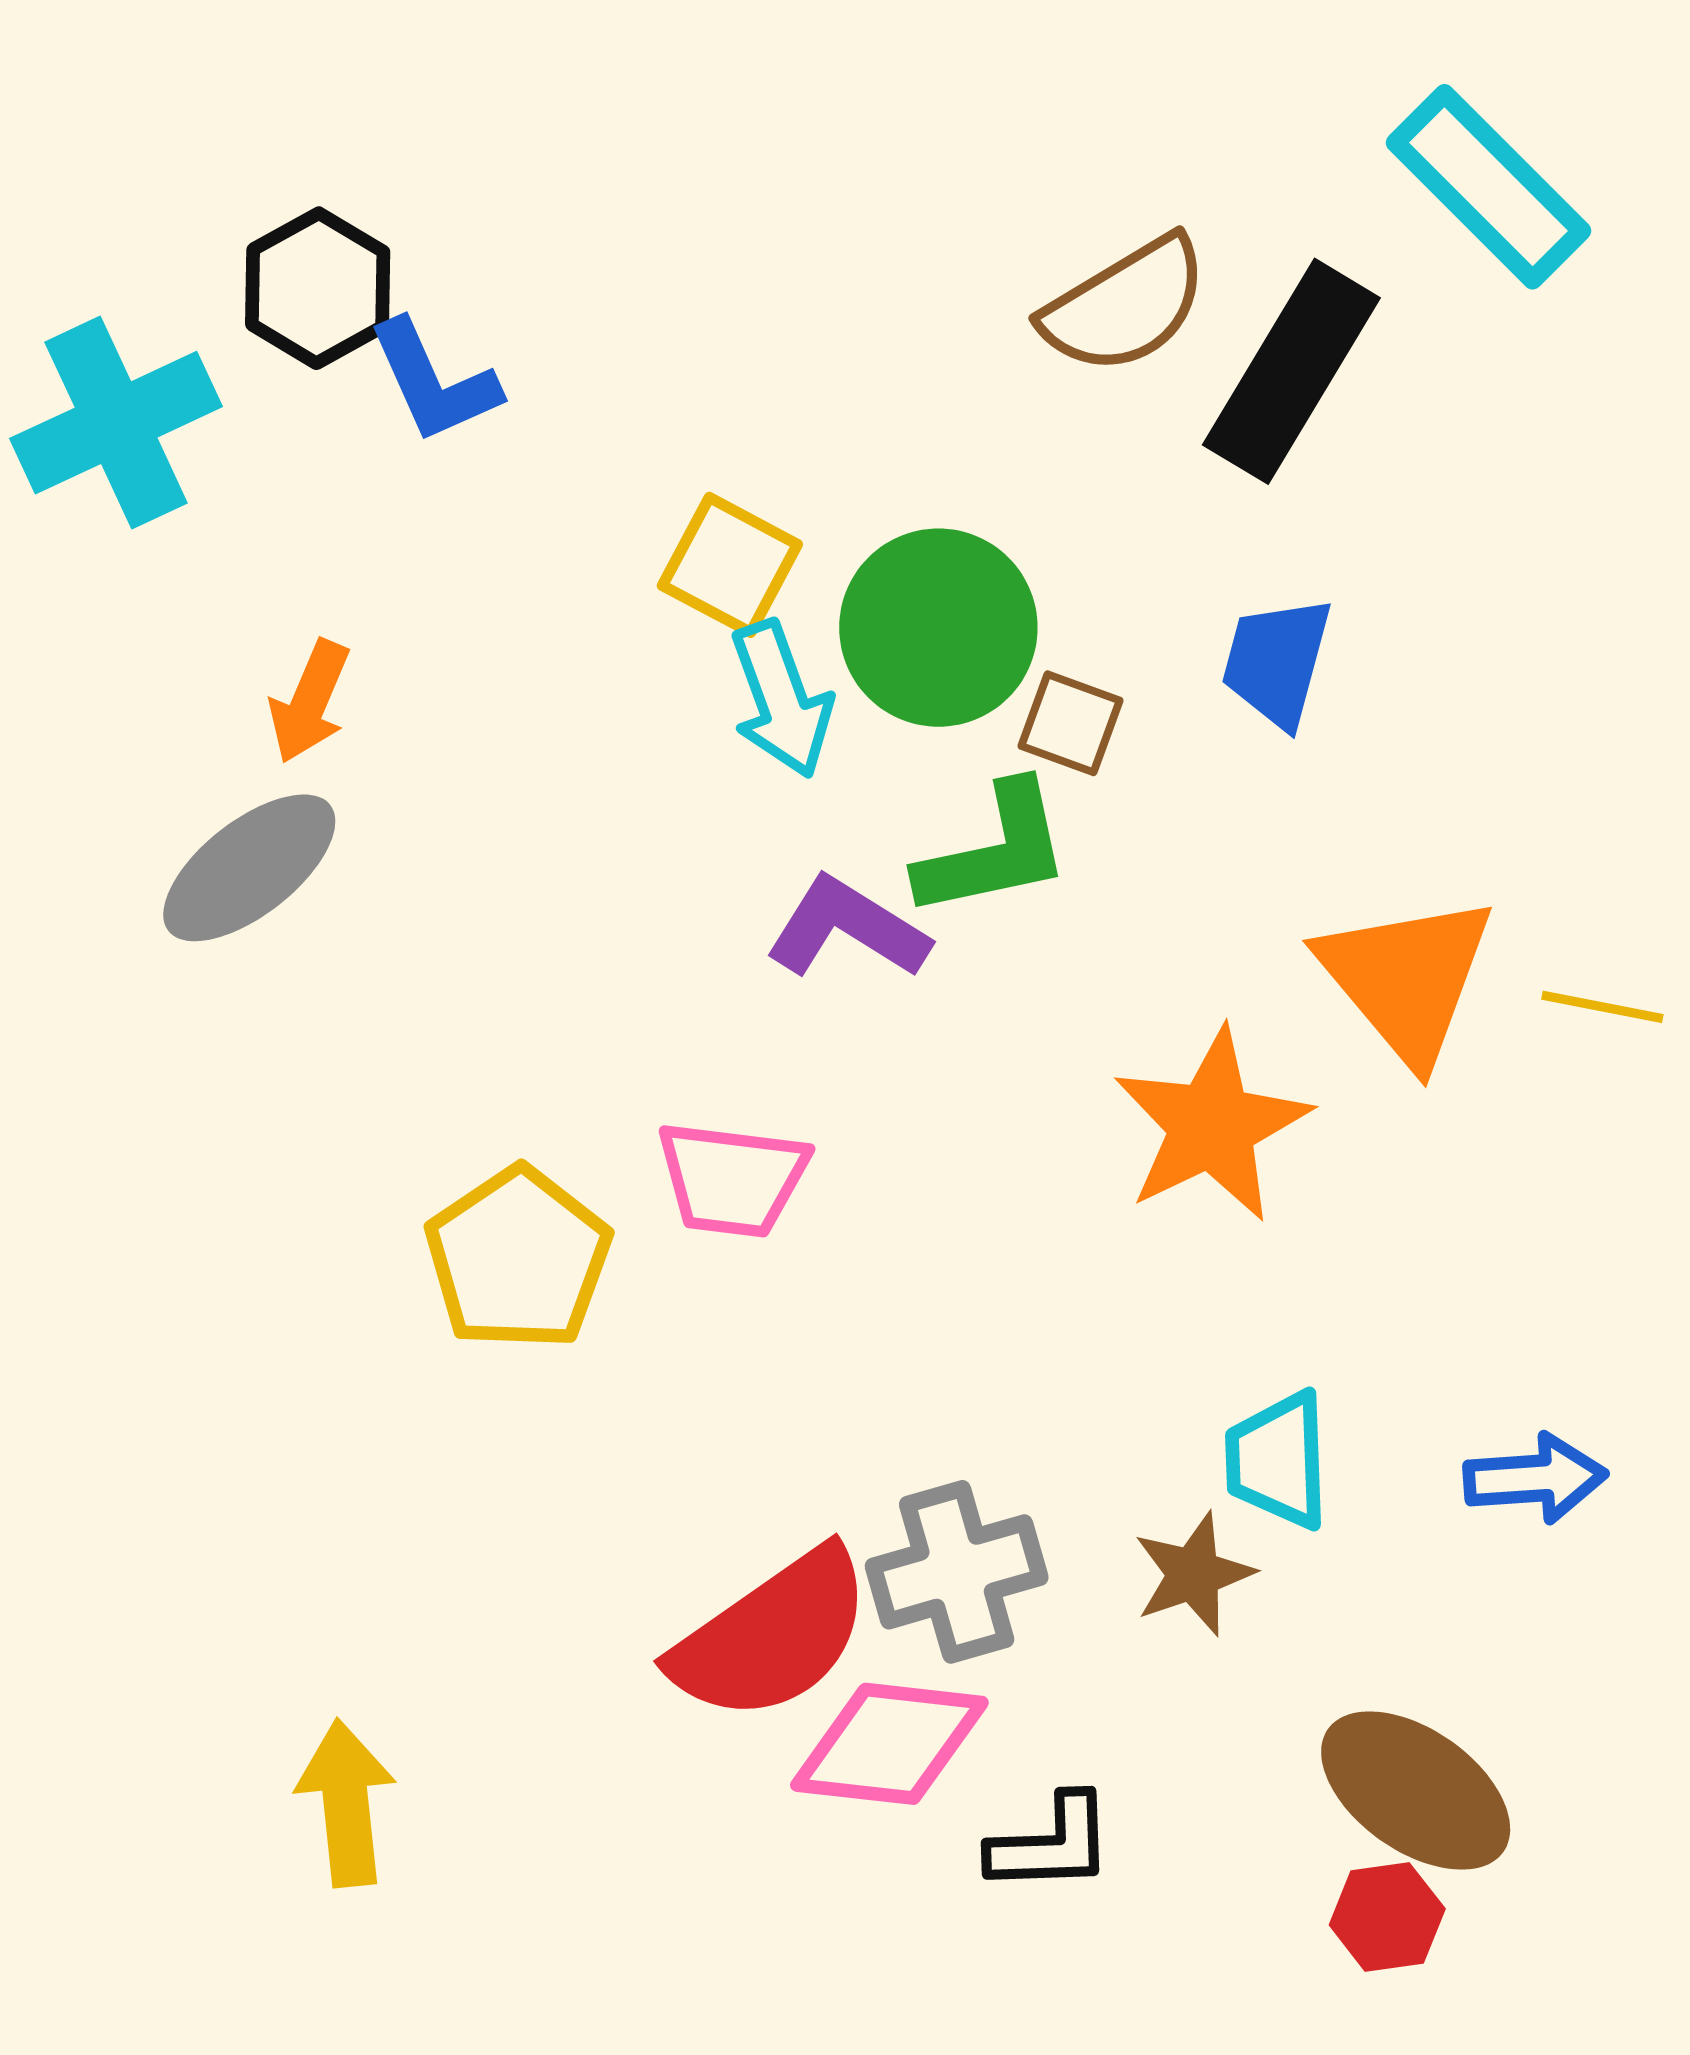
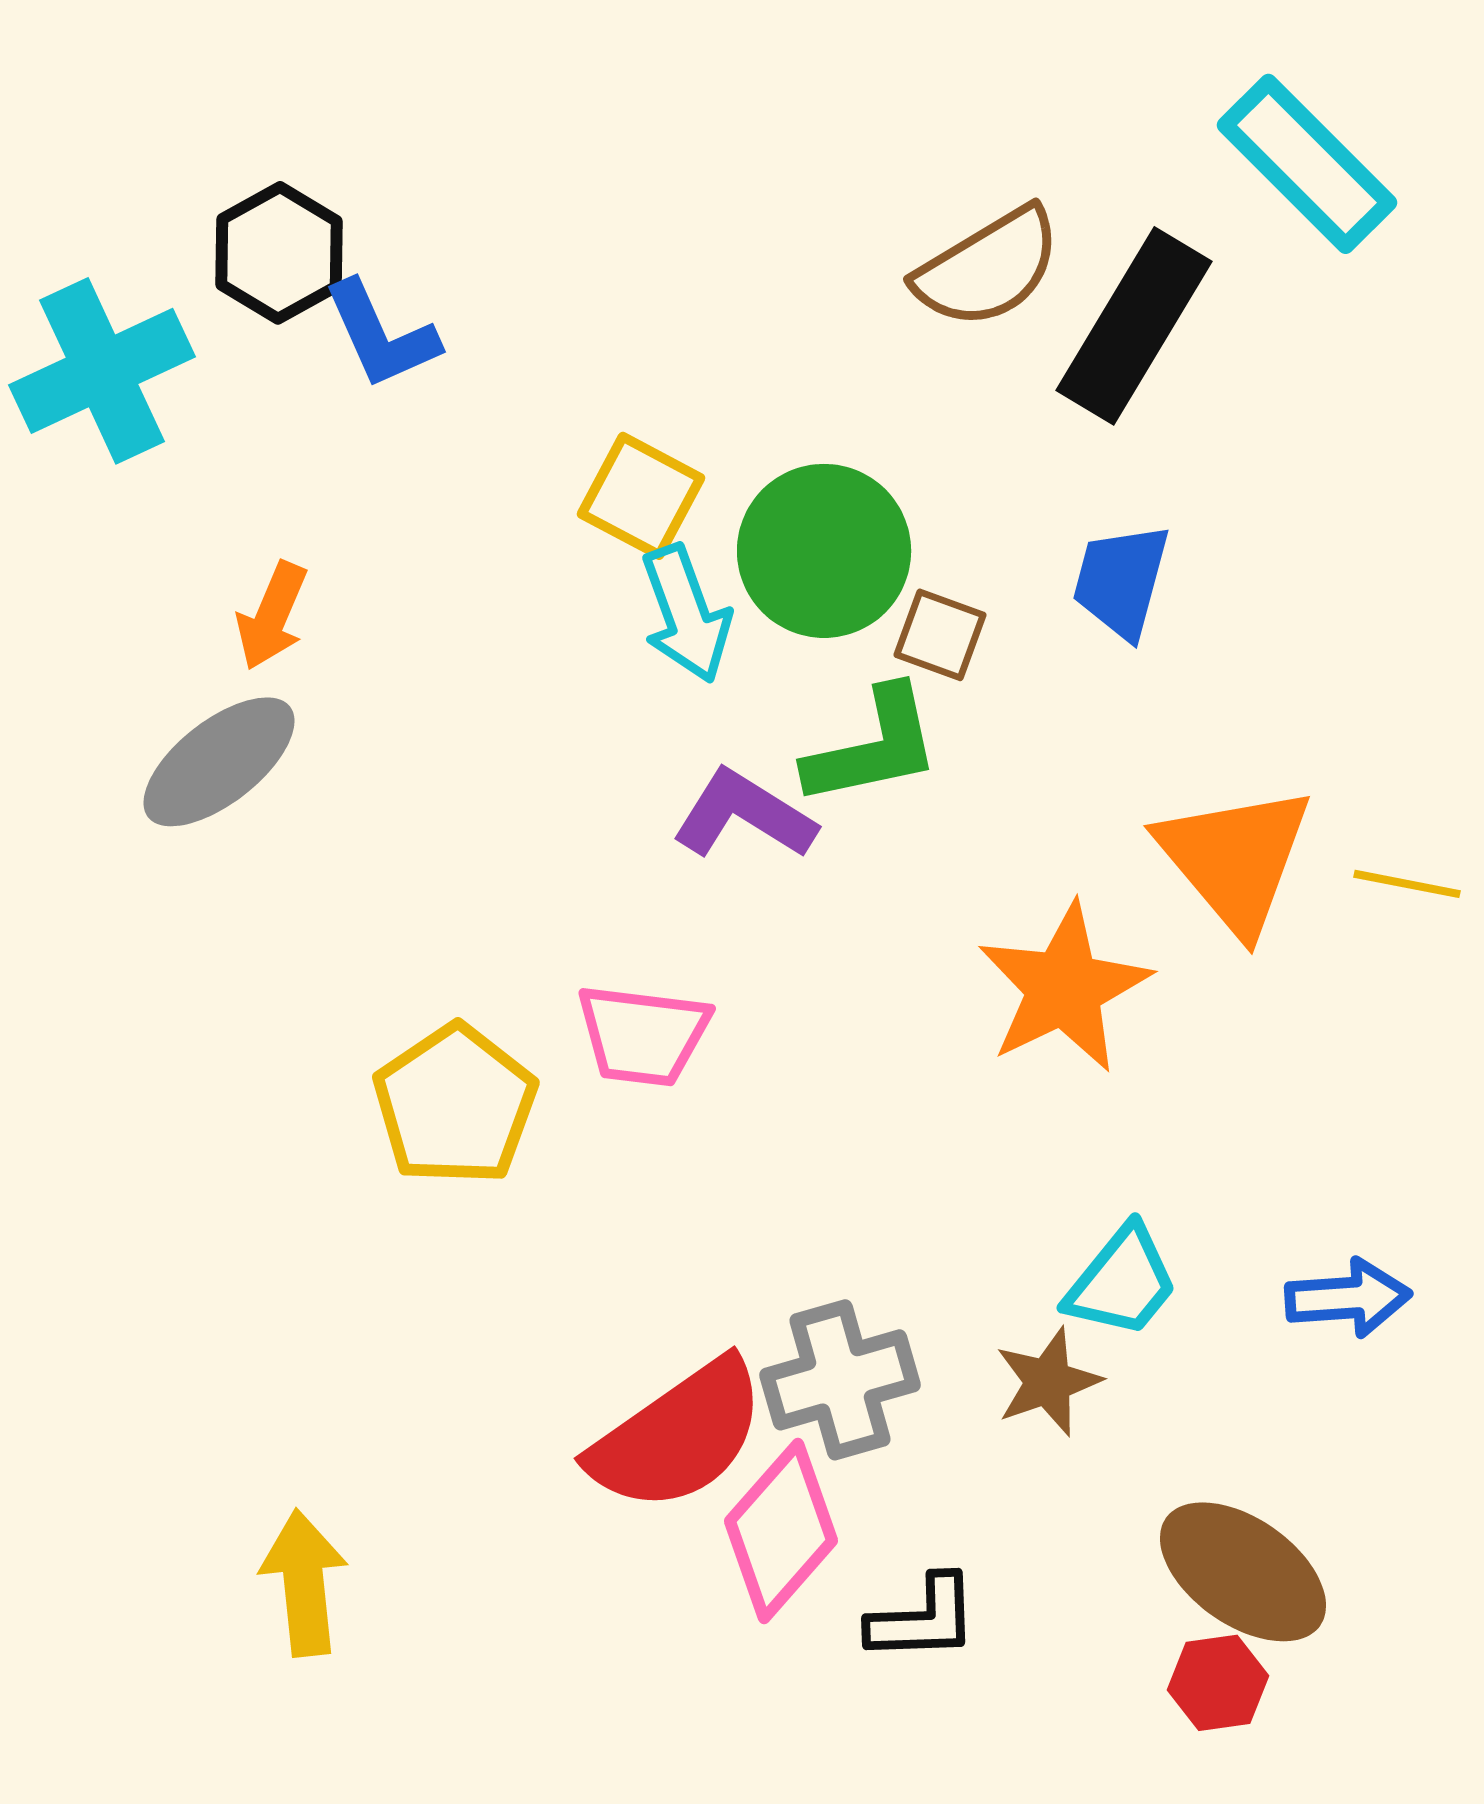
cyan trapezoid: (1278, 1460) -> (1122, 1282), turned -139
pink diamond: (889, 1744) -> (781, 1531), turned -55

